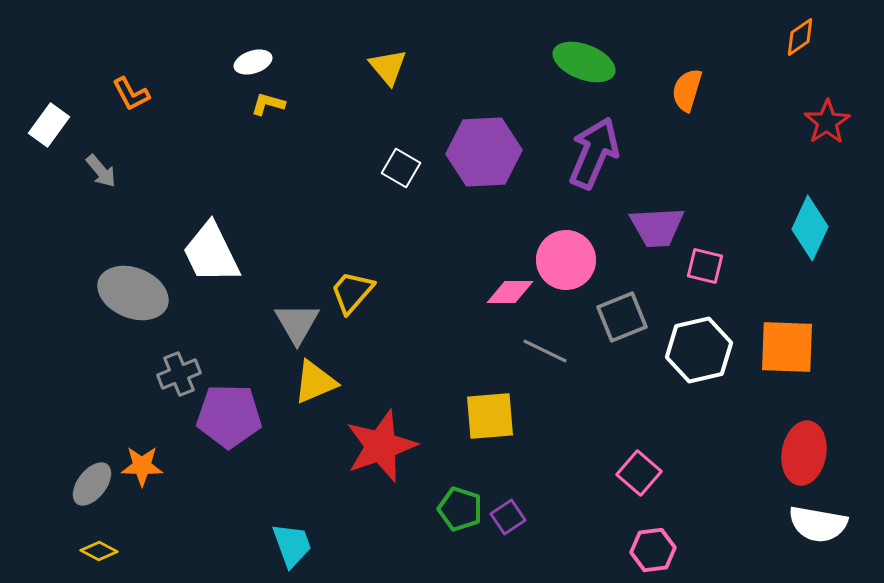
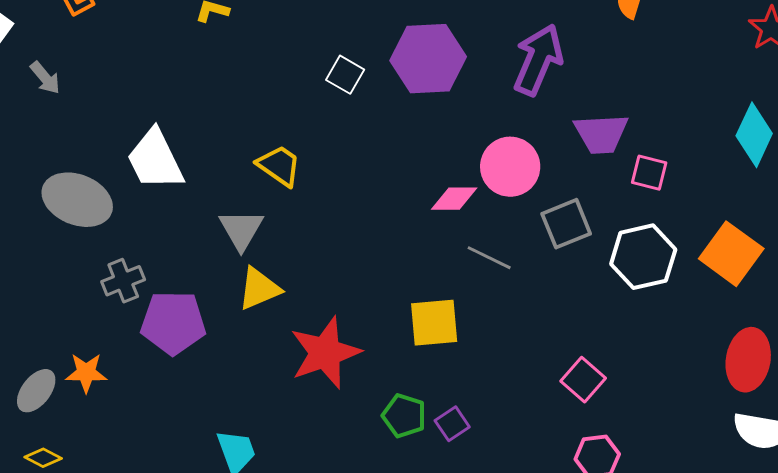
yellow trapezoid: (352, 292) -> (279, 166), moved, turned 84
orange square: (787, 347) -> (731, 254), turned 34

